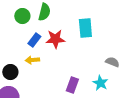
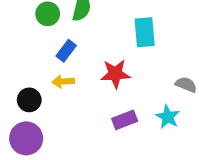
red star: (55, 39) -> (115, 74), moved
purple rectangle: (72, 85) -> (125, 120), turned 49

